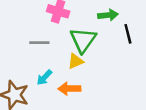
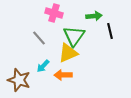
gray line: (39, 43) -> (39, 38), turned 49
yellow triangle: (76, 61) -> (68, 53), size x1.5

